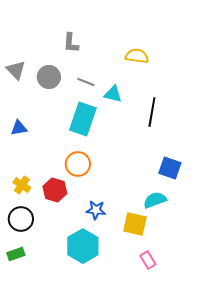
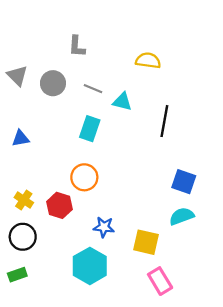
cyan rectangle: (83, 119) -> (90, 129), size x0.7
cyan semicircle: (155, 200) -> (182, 216), moved
pink rectangle: (148, 260) -> (160, 281), size x1.4

